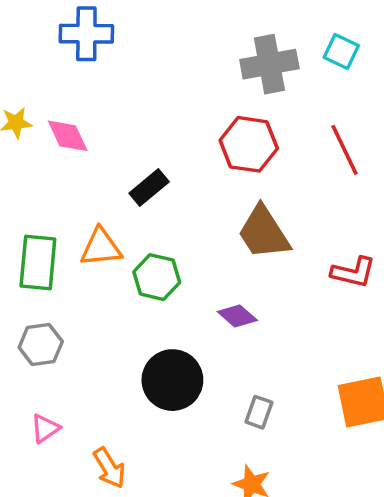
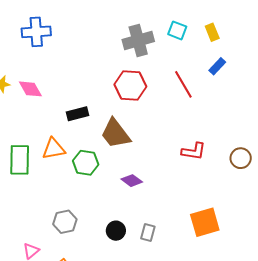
black rectangle: (149, 187) -> (77, 114), turned 30
brown trapezoid: (264, 233) -> (116, 134), moved
gray hexagon: (41, 344) -> (65, 222), moved
black circle: (172, 380) -> (116, 231), moved, size x0.6

